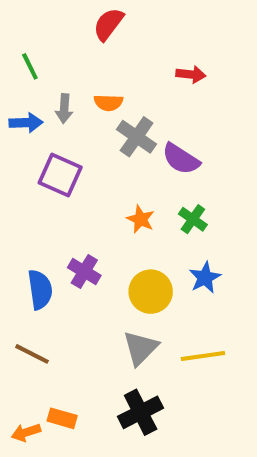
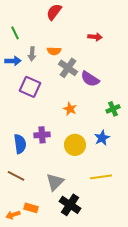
green cross: (193, 219) -> (113, 109), moved, turned 32
purple cross: (84, 271) -> (42, 135), turned -35
gray triangle: (141, 348) -> (55, 182), moved
black cross: (141, 412) -> (70, 205), turned -30

